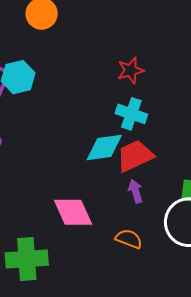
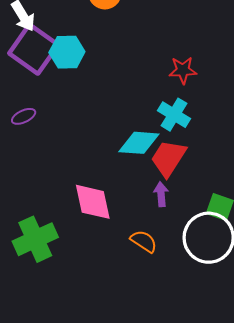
red trapezoid: (135, 156) -> (168, 158), turned -45
green cross: (27, 259) -> (35, 239), turned -33

